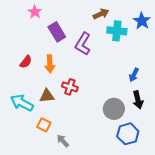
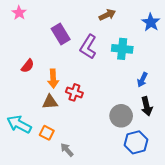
pink star: (35, 12) -> (19, 13), moved
cyan cross: (117, 31) -> (122, 49), moved
orange arrow: (50, 64) -> (53, 79), moved
cyan arrow: (22, 103) -> (19, 124), moved

